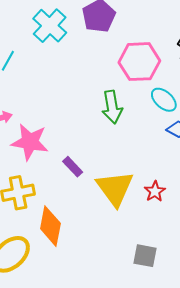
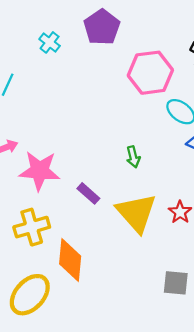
cyan cross: (50, 26) -> (50, 42), size x0.6
green arrow: (112, 107) -> (133, 157), moved, size x0.6

